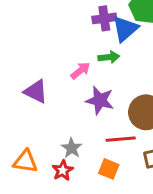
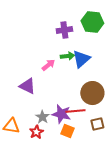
blue triangle: (125, 29) -> (81, 59), moved
purple triangle: (36, 91) -> (27, 86), moved
purple star: (100, 100) -> (61, 114), moved

